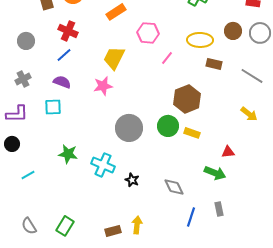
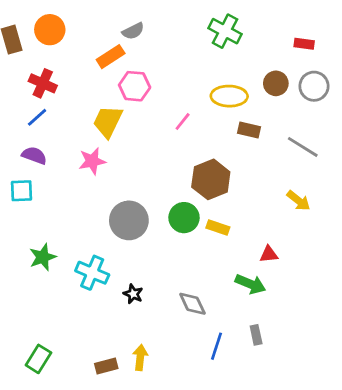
pink hexagon: (148, 33) -> (135, 86), moved
green star: (68, 154) -> (43, 257), turned -30

